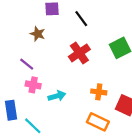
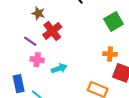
red cross: (79, 53) -> (52, 31), moved
orange cross: (99, 92) -> (110, 54), moved

